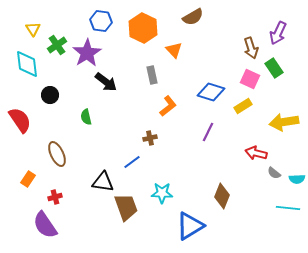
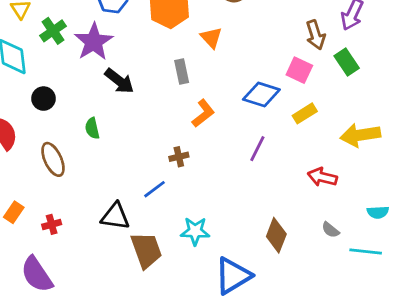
pink square: (250, 79) -> (299, 70), moved
brown ellipse: (57, 154) -> (53, 159), moved
gray semicircle: (274, 173) -> (330, 230), moved
red cross: (55, 197) -> (52, 224), moved

